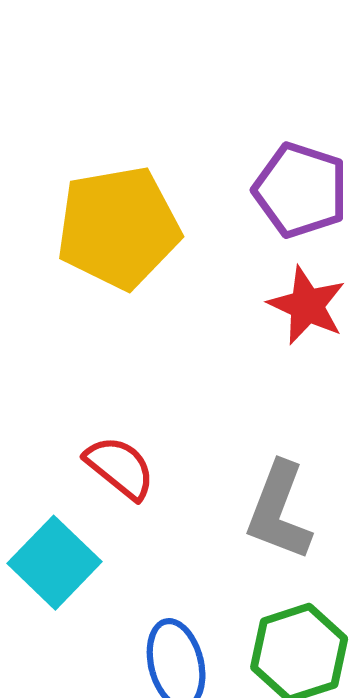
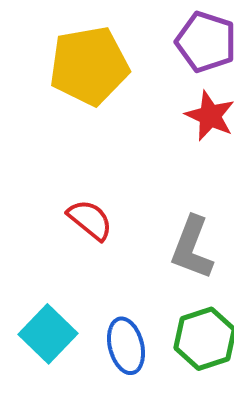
cyan square: (54, 563) -> (48, 334), moved

